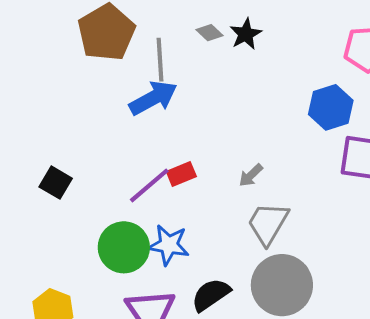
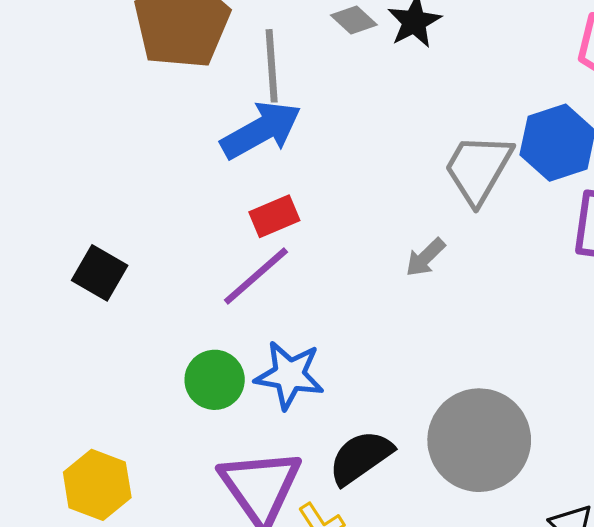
red rectangle: (181, 174) -> (274, 216), moved
gray trapezoid: (268, 223) -> (478, 169), moved
green circle: (124, 247) -> (215, 380), size x0.7

